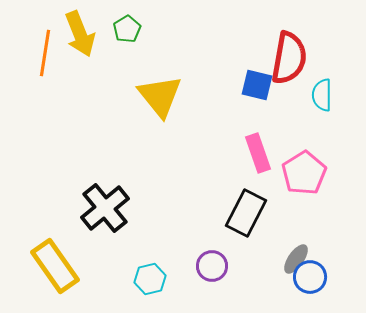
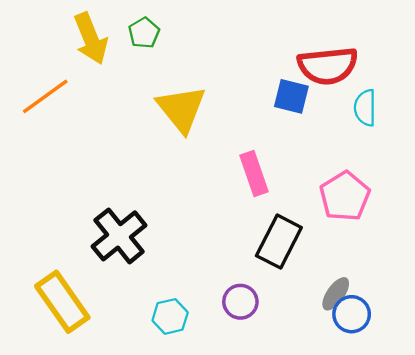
orange line: (45, 53) -> (45, 96), moved, turned 45
red semicircle: (289, 58) -> (328, 66), turned 74
pink rectangle: (258, 153) -> (254, 174), moved

